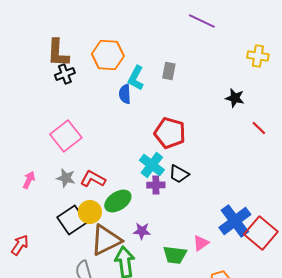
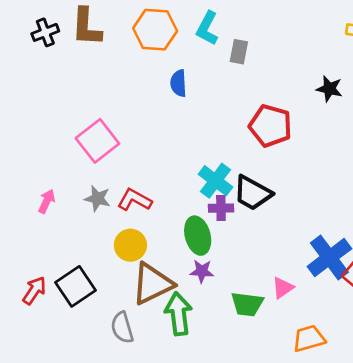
black cross: (65, 74) -> (45, 32), moved
cyan L-shape: (136, 78) -> (207, 28), moved
red pentagon: (170, 133) -> (270, 126), moved
black trapezoid: (179, 174) -> (253, 193), size x1.4
green ellipse: (118, 201) -> (198, 236), moved, turned -72
black square: (72, 220) -> (75, 286), moved

